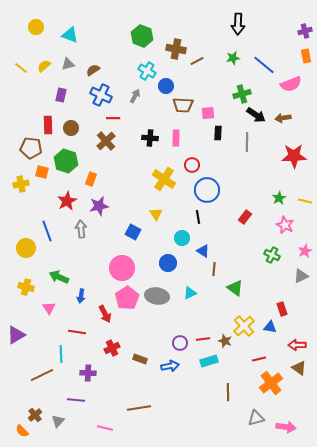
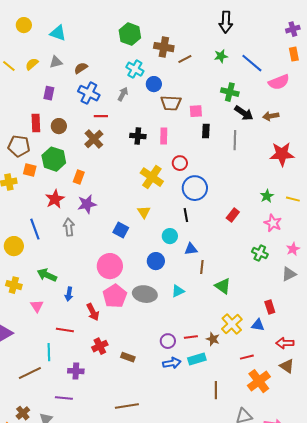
green cross: (242, 94) -> (230, 92), turned 30
blue triangle: (203, 251) -> (191, 249), turned -40
blue arrow: (170, 366) -> (172, 363), moved

